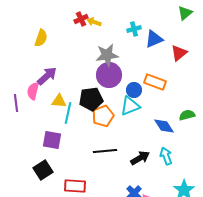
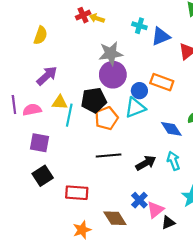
cyan cross: (134, 29) -> (139, 26), turned 32
pink semicircle: (33, 91) -> (32, 110), moved, turned 66
purple square: (52, 140) -> (39, 143), moved

